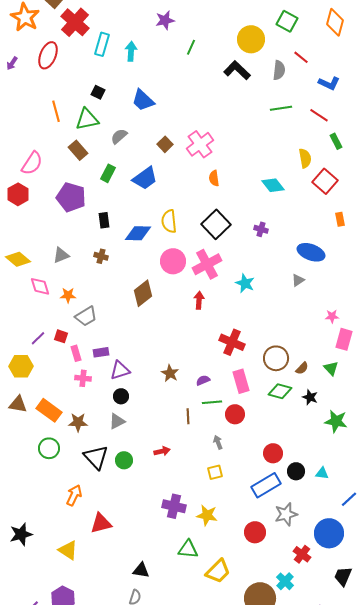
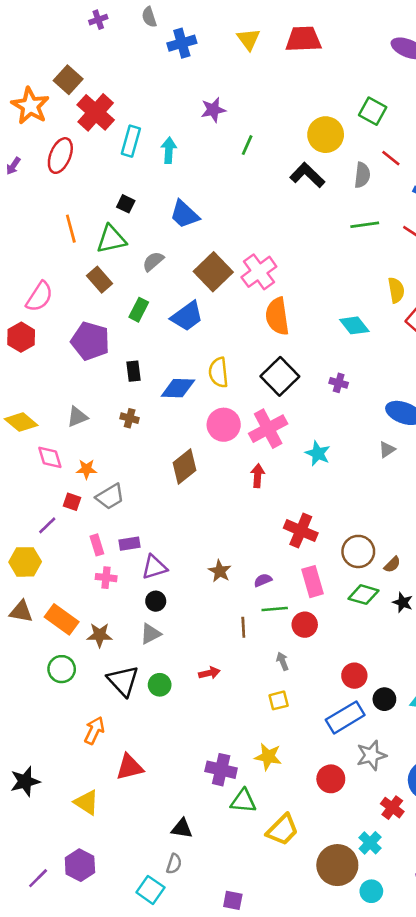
brown square: (165, 144) -> (213, 272), size x1.8
orange semicircle: (214, 178) -> (277, 316), size x1.8
red square: (61, 336) -> (72, 502), moved
purple cross: (174, 506) -> (221, 770), moved

